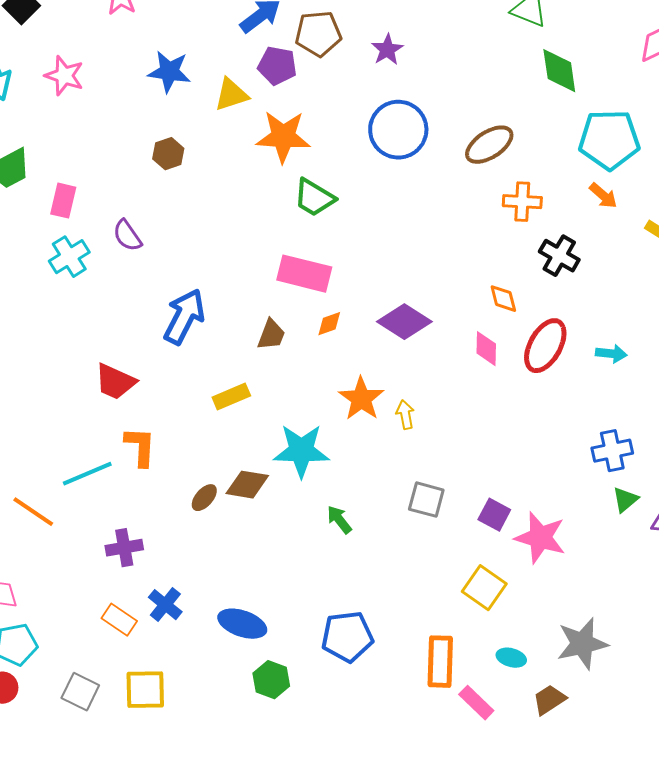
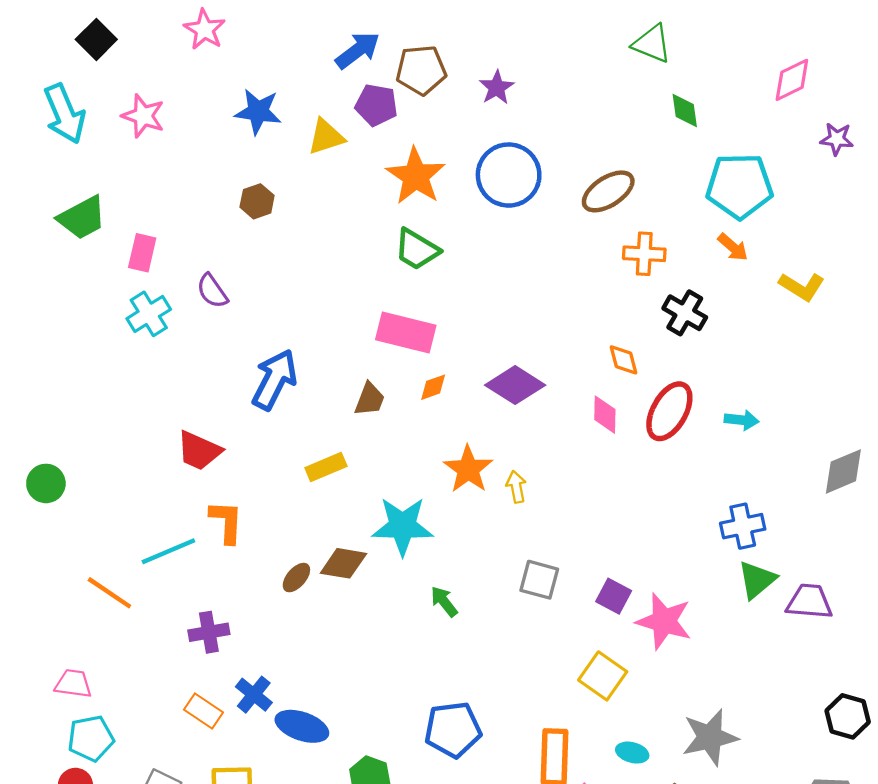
green diamond: (559, 71) -> (685, 110), size x0.7
orange star: (283, 137) -> (416, 176), moved, turned 30
green triangle: (625, 500) -> (757, 580), size x1.4
blue ellipse: (242, 624) -> (302, 726), moved

